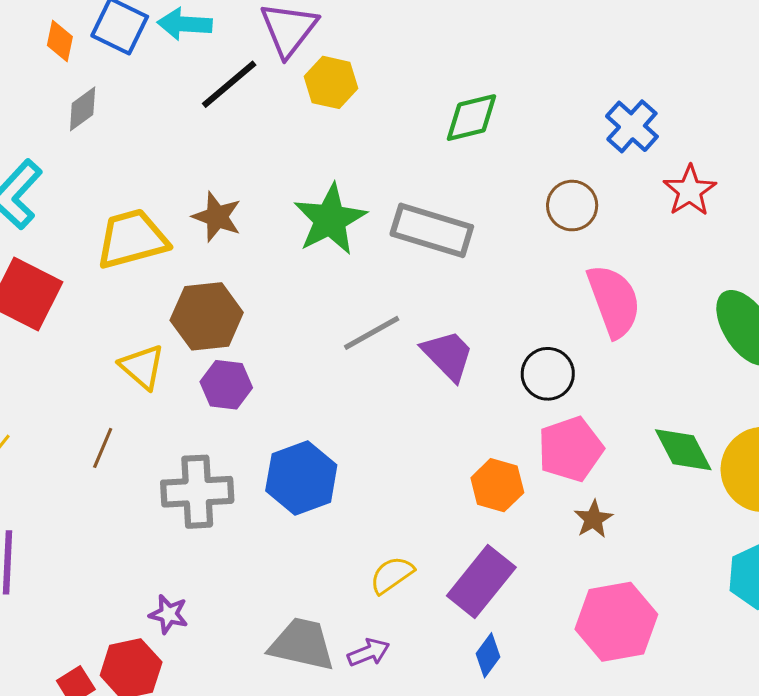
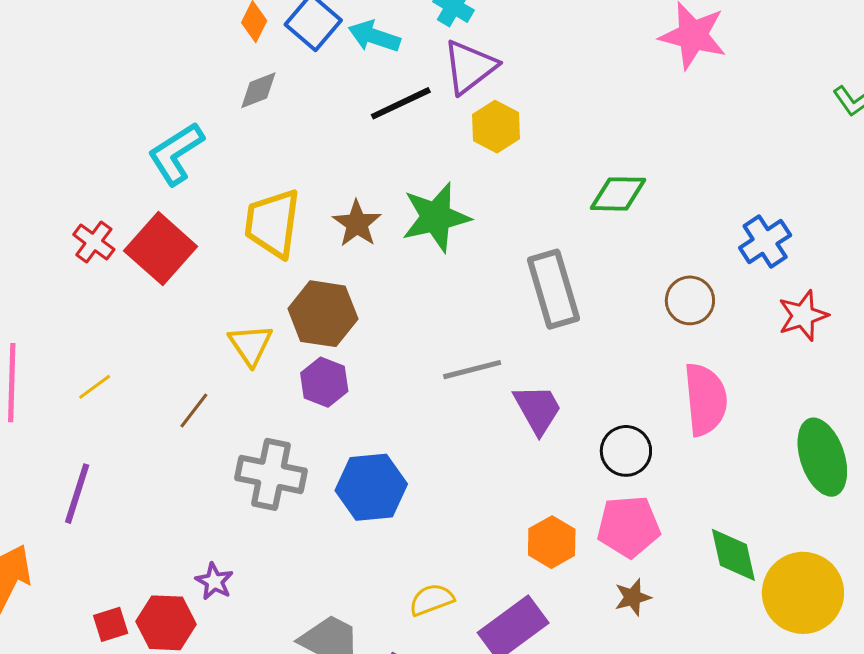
green star: (330, 219) -> (436, 217), moved
gray rectangle: (432, 230) -> (553, 289), turned 42
yellow trapezoid: (132, 239) -> (273, 223), turned -82

